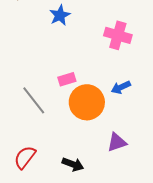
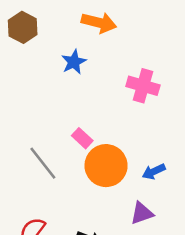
pink rectangle: (67, 79) -> (82, 138), turned 60
blue arrow: (121, 87) -> (154, 172), moved

